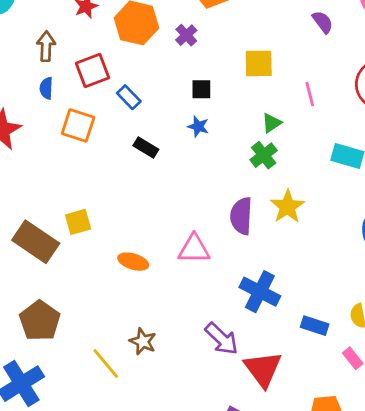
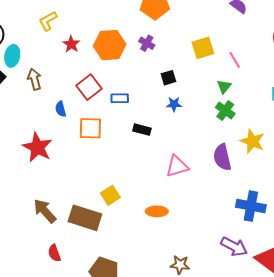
brown arrow: (46, 46) -> (34, 79), moved
pink line: (310, 94) -> (235, 60), moved
blue rectangle: (129, 97) -> (120, 98), turned -30
pink triangle: (194, 249) -> (177, 166), moved

